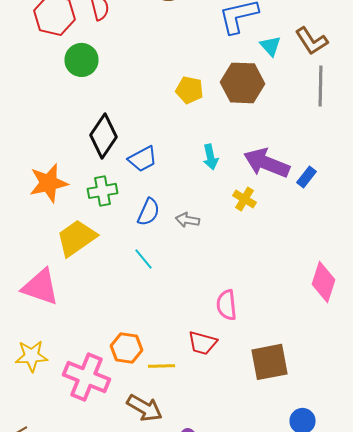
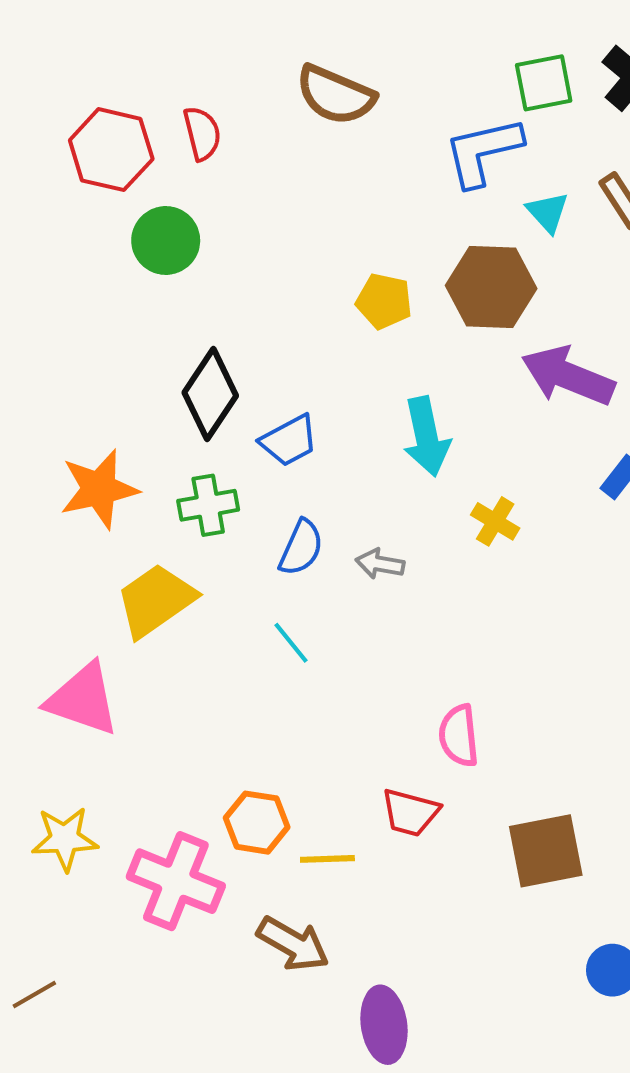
cyan arrow: (210, 157) -> (426, 437), size x1.5
purple arrow: (266, 163) -> (568, 376), moved

